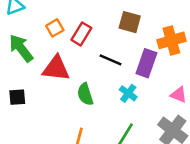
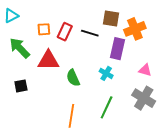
brown square: (130, 22) -> (111, 19), moved
orange square: (55, 28) -> (44, 29), turned 32
black line: (110, 60) -> (90, 33), moved

